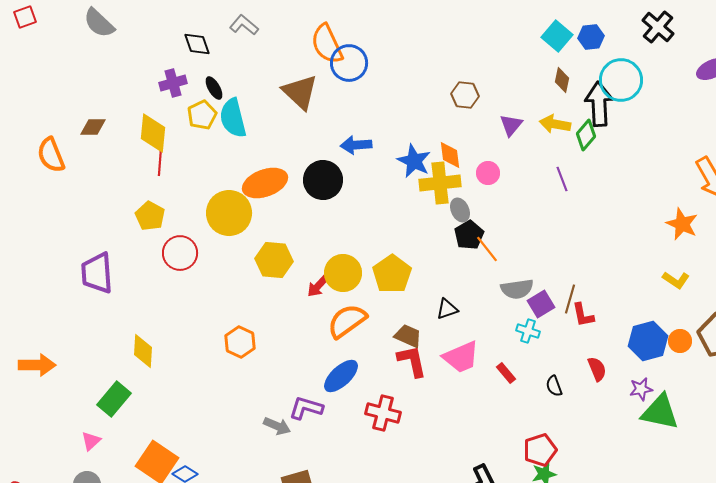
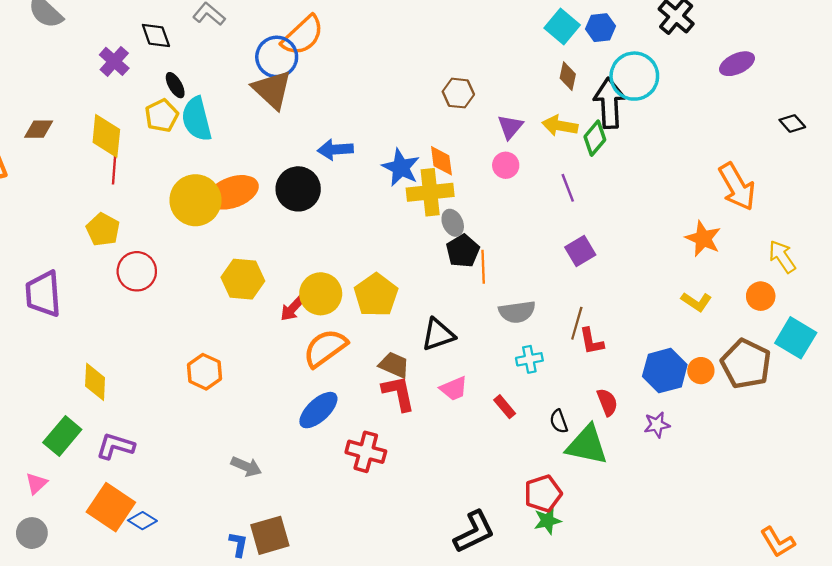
orange semicircle: (327, 44) -> (303, 35), turned -108
blue circle: (349, 63) -> (277, 57), moved
purple cross: (173, 83) -> (114, 61), moved, turned -32
pink circle: (488, 173) -> (506, 165), moved
yellow circle: (229, 213) -> (195, 200), moved
orange line: (487, 249) -> (483, 267), turned 36
purple square: (541, 304) -> (580, 251), moved
black triangle: (447, 309) -> (438, 334), size x1.4
cyan cross: (528, 331) -> (529, 359), turned -30
pink trapezoid: (461, 357) -> (454, 389), size x0.7
purple L-shape: (306, 408) -> (115, 446), moved
green triangle: (660, 412) -> (587, 445), moved

